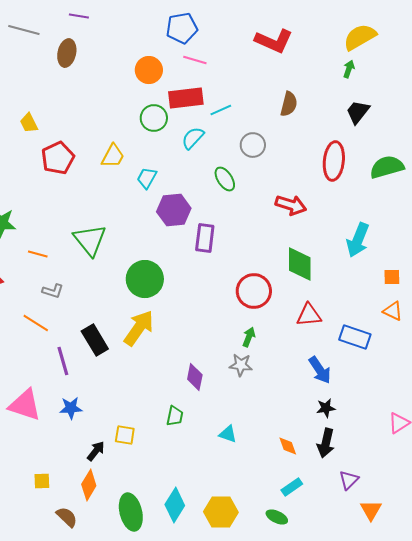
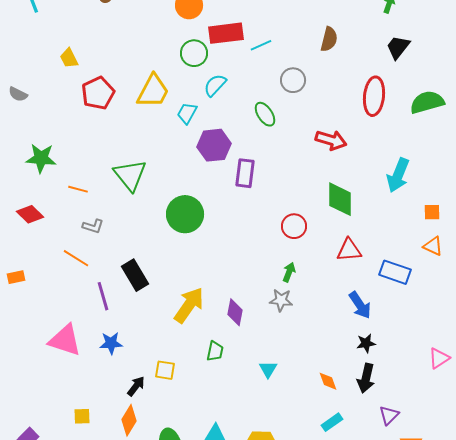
cyan semicircle: (193, 138) -> (215, 85), moved
yellow trapezoid: (113, 156) -> (153, 91), size x1.4
red circle: (254, 291) -> (294, 226), size x0.7
yellow arrow: (139, 328) -> (189, 305), moved
cyan triangle: (228, 434) -> (268, 369), turned 42

